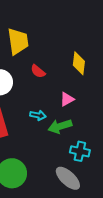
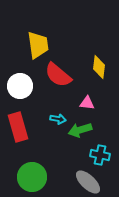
red semicircle: (38, 71) -> (58, 75), size x1.8
pink triangle: (67, 99) -> (87, 103), turned 35

